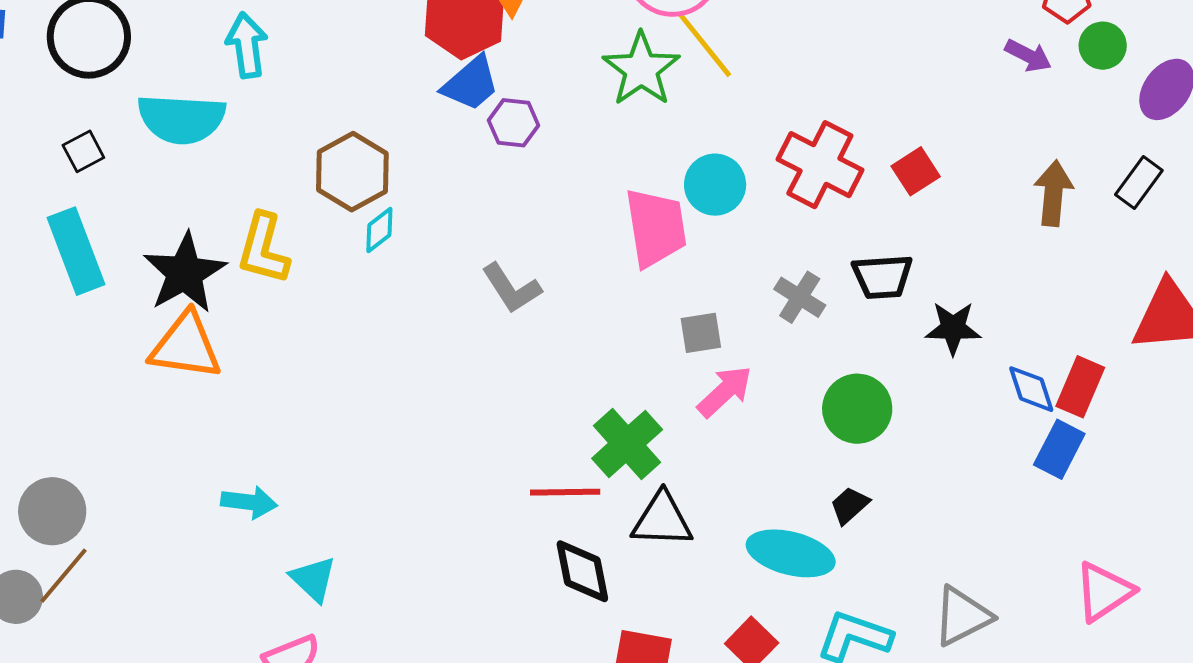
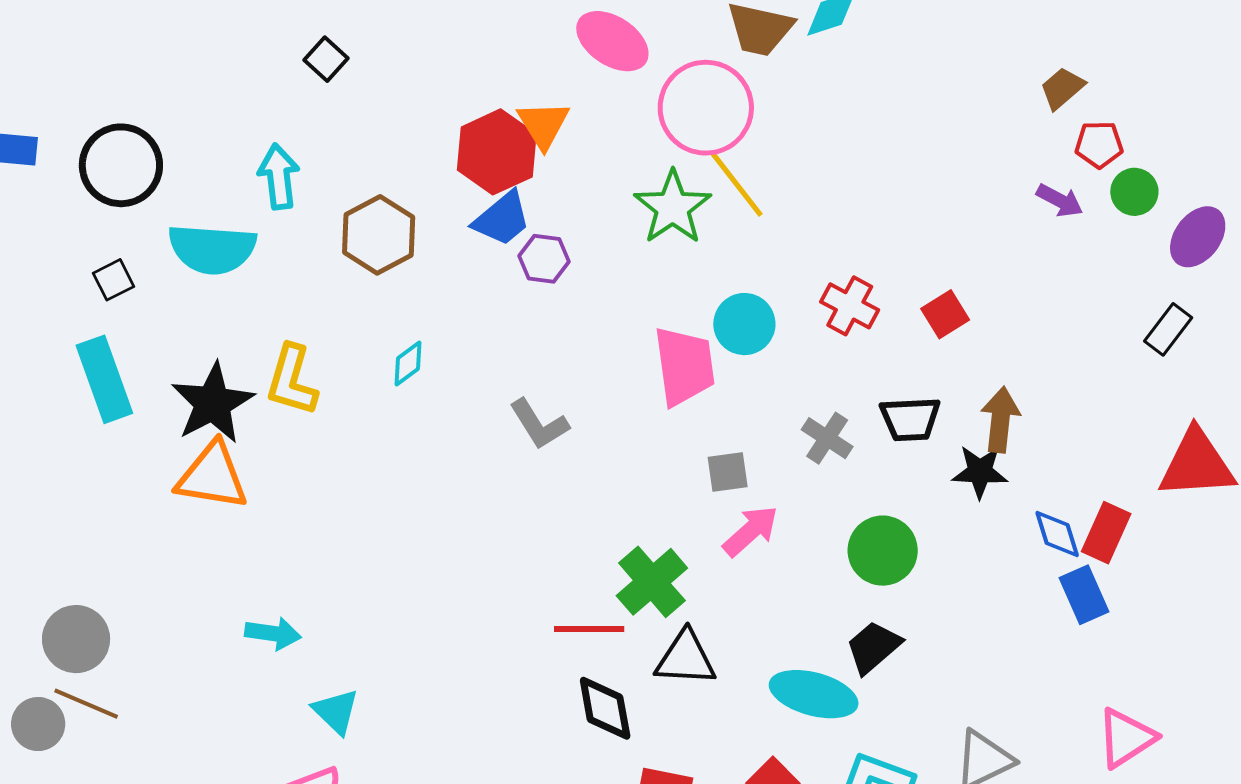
red cross: (820, 165) -> (850, 306), size x0.7
brown hexagon: (352, 172) -> (379, 235), moved
brown arrow: (1053, 193) -> (1000, 420), moved
blue rectangle: (1059, 449) -> (1084, 595), turned -52
black trapezoid: (850, 505) -> (873, 647), size x1.4
brown line: (64, 576) -> (86, 704), turned 72

